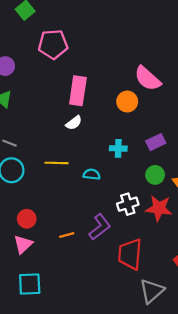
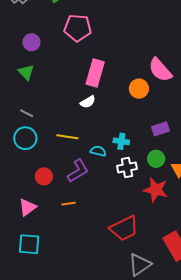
cyan cross: (118, 148) -> (121, 141), moved
white cross: (128, 204) -> (127, 167), moved
red circle: (27, 219) -> (44, 176), moved
purple L-shape: (100, 227) -> (78, 171), moved
red trapezoid: (130, 254) -> (124, 228), turned -128

